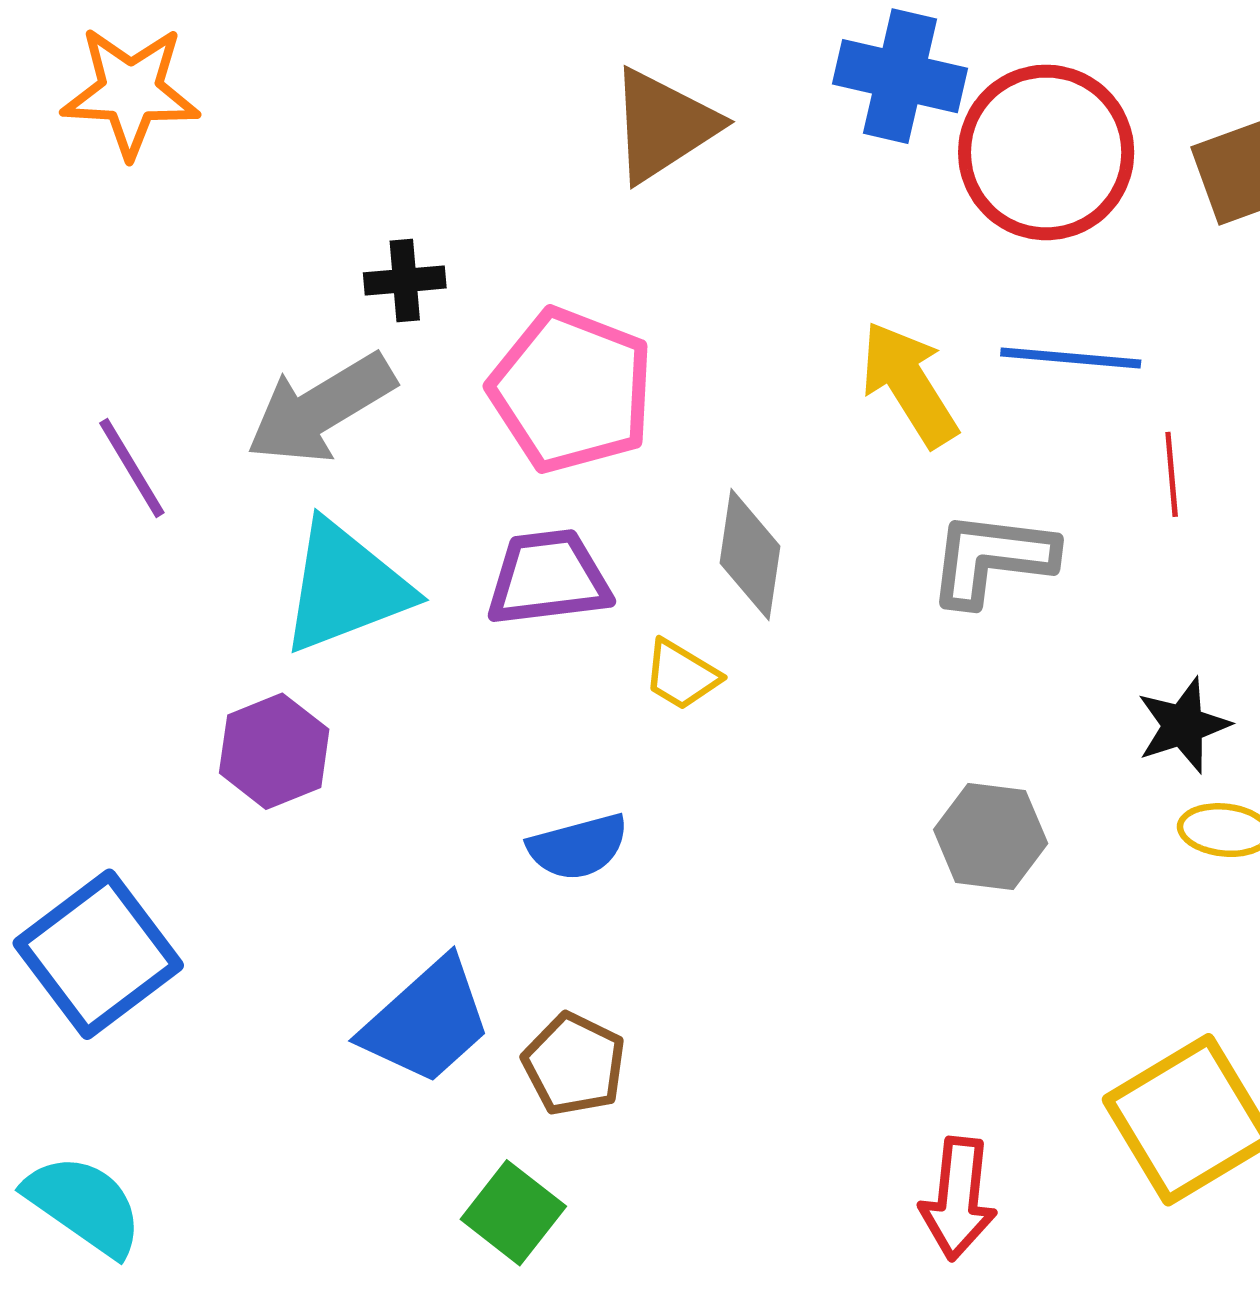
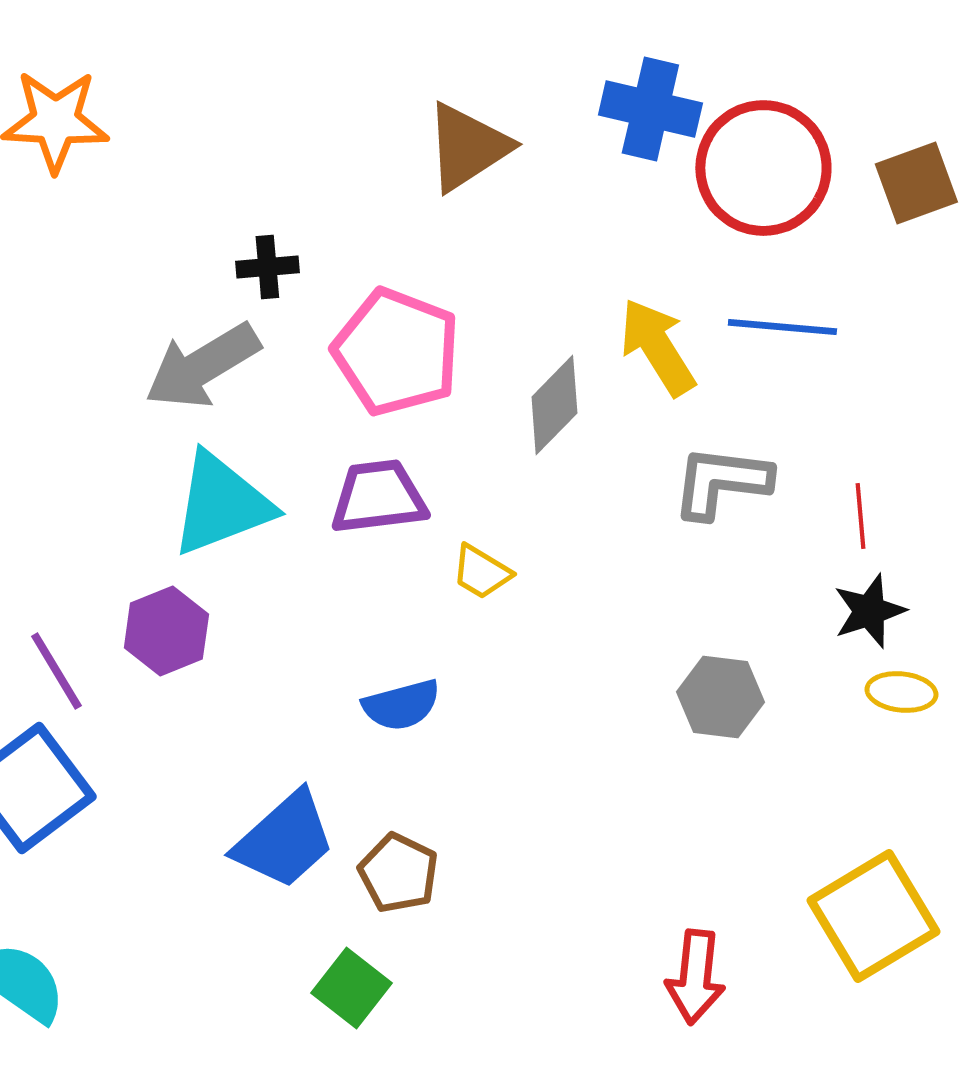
purple line: (132, 468) -> (56, 671), moved
red line: (1172, 474) -> (860, 516), moved
gray diamond: (750, 555) -> (554, 405), moved, turned 36

